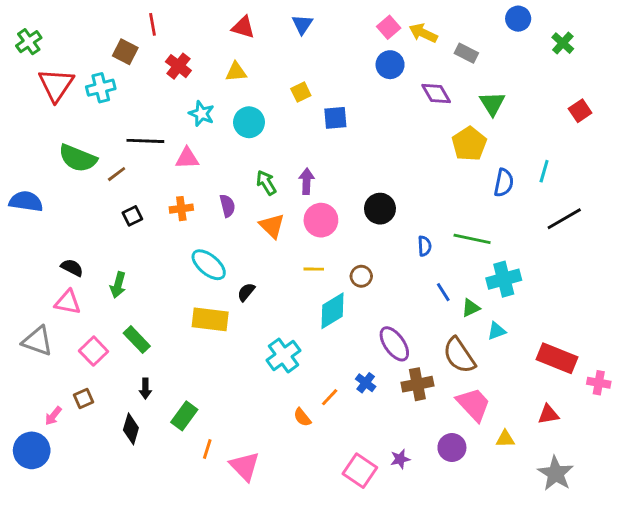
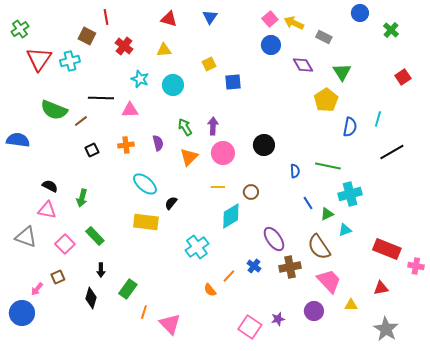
orange triangle: (272, 226) -> (189, 157), turned 30

